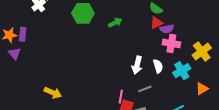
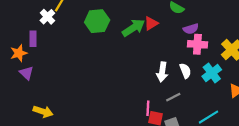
green arrow: (115, 23) -> (133, 28), size x1.5
red triangle: (156, 23) -> (151, 23), moved
purple rectangle: (23, 34) -> (33, 39), moved
yellow arrow: (53, 93) -> (43, 112), moved

